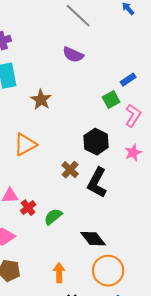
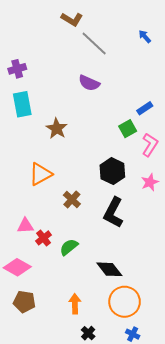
brown cross: (70, 170) -> (72, 199), moved

